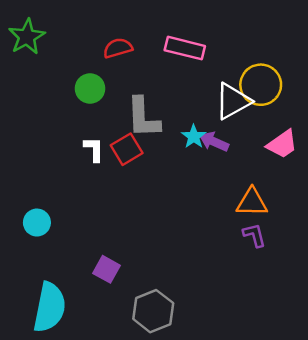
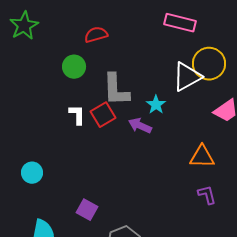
pink rectangle: (185, 48) -> (180, 23), moved
purple arrow: (214, 142) -> (140, 126), moved
purple L-shape: (254, 235) -> (207, 195), moved

